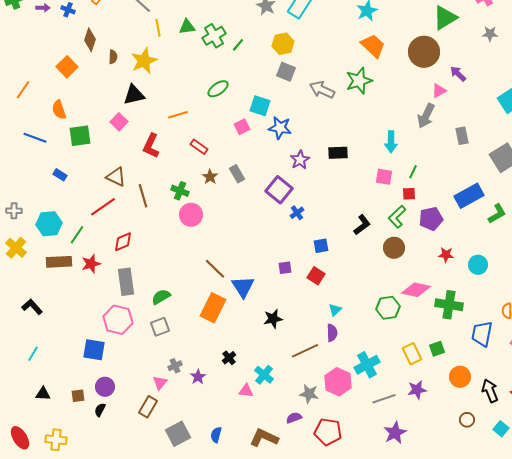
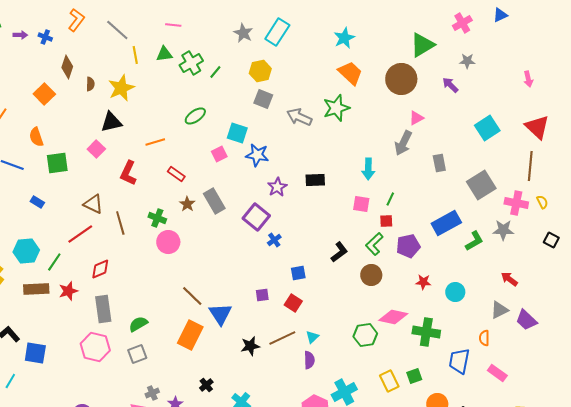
purple arrow: (458, 74) -> (450, 85), moved
gray rectangle: (237, 174) -> (214, 201), size x1.4
blue square: (94, 350) -> (35, 353), moved
brown line: (305, 351) -> (282, 338), moved

